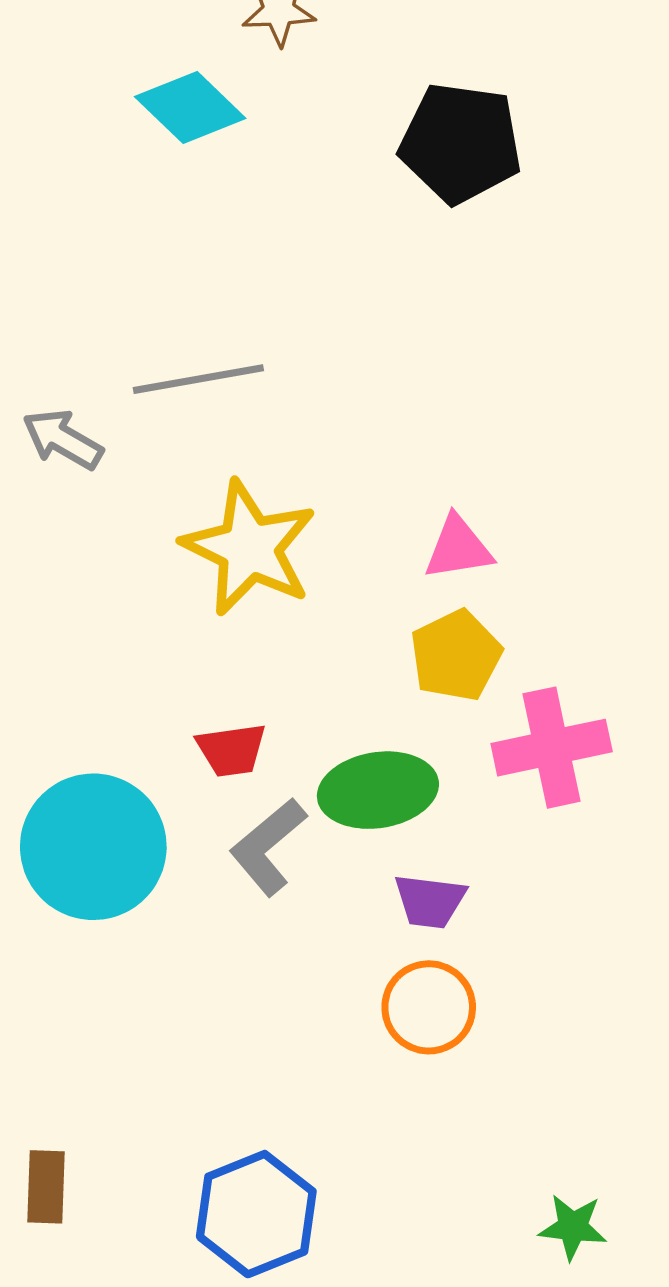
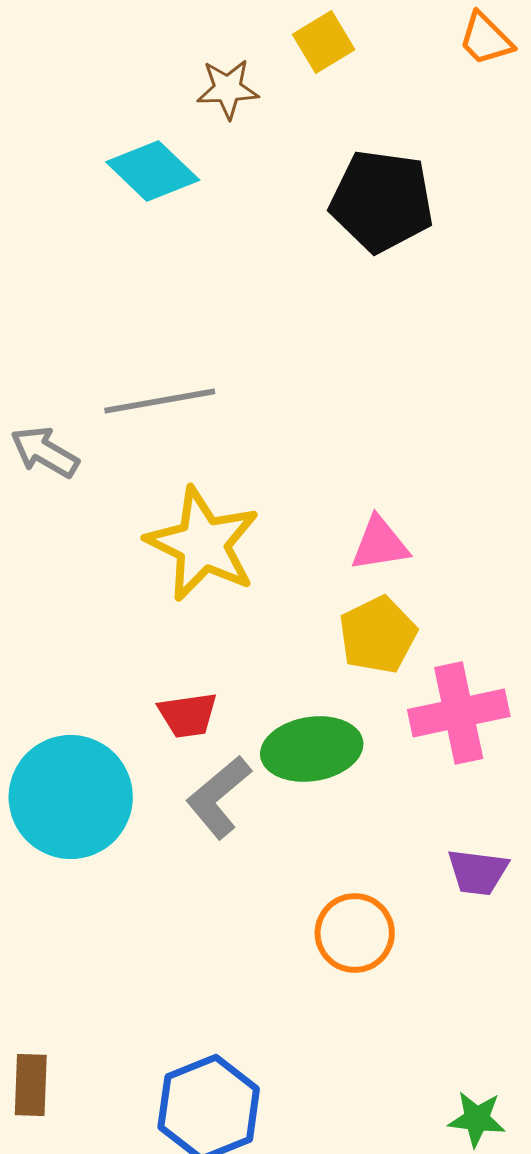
purple trapezoid: (430, 901) -> (478, 872), moved

